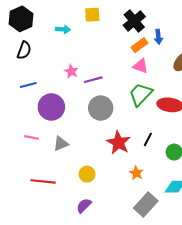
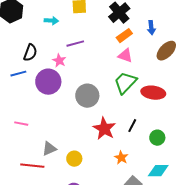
blue arrow: (158, 37) -> (151, 28), moved
black semicircle: (24, 50) -> (30, 53), moved
purple line: (93, 80) -> (75, 44), moved
purple circle: (51, 107) -> (48, 82), moved
gray triangle: (61, 144) -> (49, 149), moved

